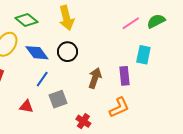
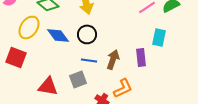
blue line: (42, 79) -> (89, 60), moved, turned 63
red triangle: (26, 106) -> (48, 86), size x1.5
orange L-shape: (119, 108) -> (123, 88), moved

